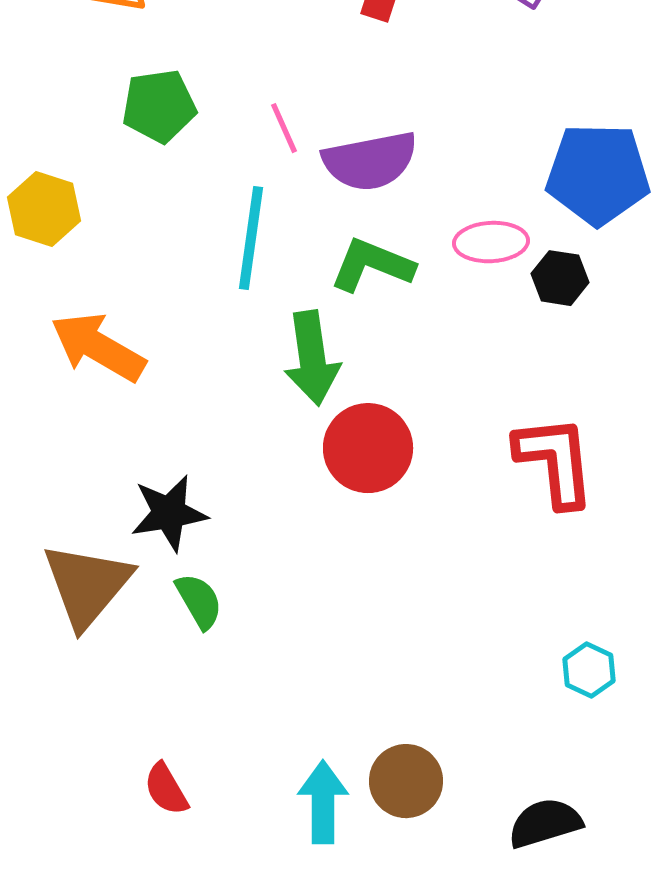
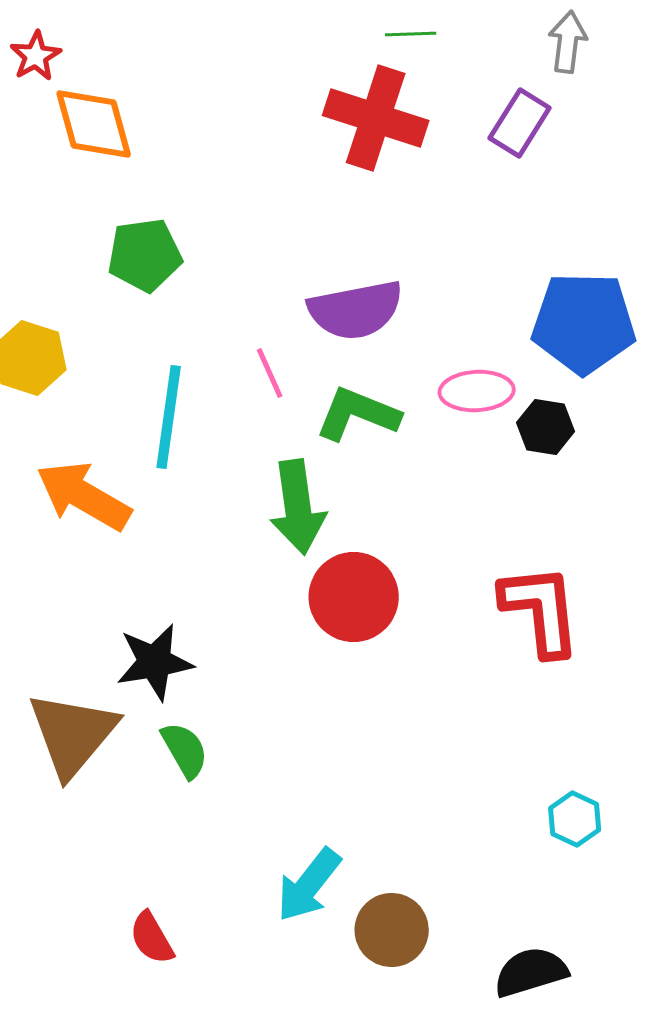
pink line: (284, 128) -> (270, 373), moved
cyan line: (251, 238) -> (169, 417), moved
cyan arrow: (323, 802) -> (309, 885), moved, turned -142

